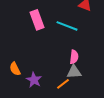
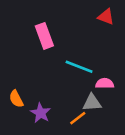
cyan line: (67, 26) -> (79, 67), moved
pink semicircle: (74, 57) -> (105, 83), moved, turned -96

